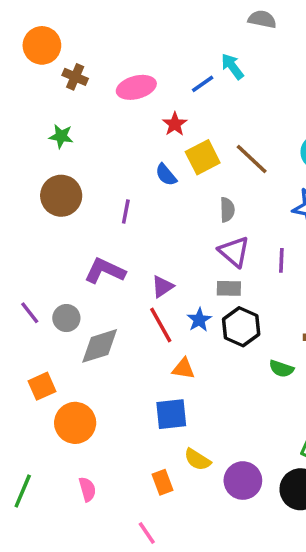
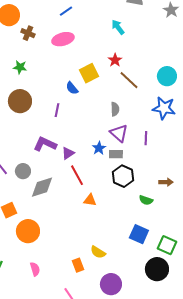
blue line: (203, 84) -> (66, 11), moved
red star: (175, 124) -> (115, 60), moved
yellow square: (203, 157) -> (89, 73), moved
blue semicircle: (166, 175) -> (72, 88), moved
purple triangle: (163, 287) -> (68, 153), moved
blue star: (199, 320) -> (99, 148), moved
blue square: (171, 414) -> (139, 234), moved, turned 30
purple circle: (243, 481) -> (111, 284), moved

